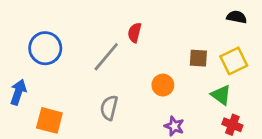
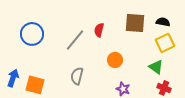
black semicircle: (237, 17) -> (163, 22), moved
red semicircle: (135, 33) -> (99, 30), moved
brown square: (198, 58) -> (135, 23), moved, size x1.5
blue arrow: (18, 92) -> (13, 78), moved

